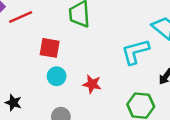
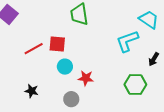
red line: (21, 17) -> (34, 49), moved
red star: (92, 84) -> (86, 78), moved

